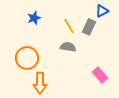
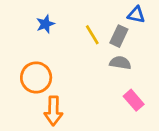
blue triangle: (102, 11) -> (136, 15), turned 40
gray semicircle: (68, 47) -> (120, 63), moved

